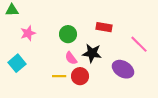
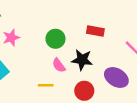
red circle: (80, 76) -> (84, 91), moved

